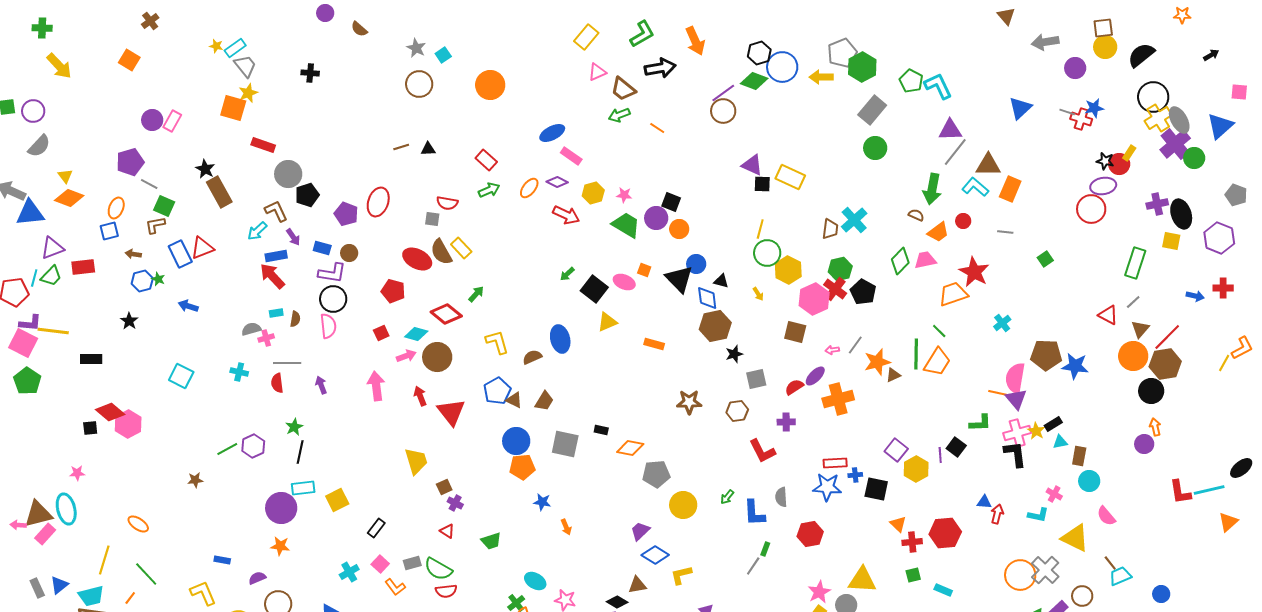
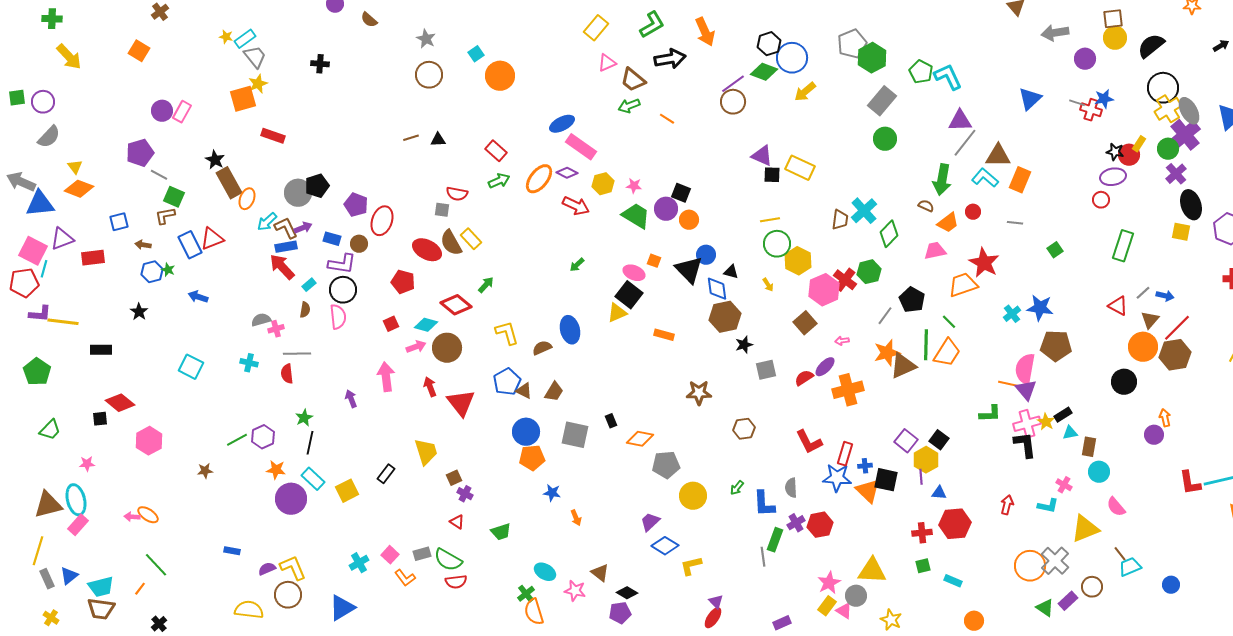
cyan square: (443, 55) -> (476, 54), moved
yellow arrow: (821, 77) -> (805, 92), moved, turned -40
orange square: (233, 108) -> (243, 99), turned -32
pink rectangle: (571, 156) -> (581, 147), size x1.4
green circle: (1194, 158) -> (1168, 149), moved
gray circle: (288, 174) -> (298, 193), moved
orange ellipse: (529, 188) -> (539, 179), size x1.4
red ellipse: (378, 202) -> (382, 221), moved
purple cross: (1157, 204) -> (1176, 174), moved, turned -30
orange ellipse: (116, 208) -> (247, 199), moved
red circle: (1091, 209) -> (1101, 200), size x0.6
brown L-shape: (276, 211) -> (286, 228), moved
yellow line: (760, 229) -> (770, 220), turned 66
purple arrow: (293, 237) -> (303, 228), turned -78
green diamond: (900, 261) -> (889, 234), moved
green rectangle: (1135, 263) -> (1123, 246), moved
green hexagon: (840, 269) -> (869, 272), moved
green trapezoid: (51, 276) -> (50, 430), moved
black square: (594, 289) -> (629, 295), moved
black pentagon: (863, 292) -> (912, 300), moved
blue arrow: (1195, 296) -> (1165, 296), moved
cyan rectangle: (276, 313) -> (309, 285), moved, turned -32
brown square: (795, 332) -> (805, 323), turned 35
pink square: (23, 343) -> (33, 251), moved
gray line: (855, 345) -> (885, 316), moved
blue star: (1075, 366) -> (1040, 308), moved
brown triangle: (893, 375) -> (903, 366), size x1.8
purple arrow: (321, 385) -> (351, 399), moved
black circle: (1151, 391) -> (1124, 382), moved
brown hexagon: (737, 411) -> (744, 429), moved
purple cross: (786, 422) -> (796, 523), moved, turned -30
pink hexagon: (128, 424) -> (149, 441), moved
black rectangle: (601, 430) -> (611, 421), turned 56
black square: (956, 447) -> (939, 440), moved
red L-shape: (762, 451) -> (809, 442), moved
purple line: (940, 455) -> (921, 477), moved
red rectangle: (835, 463) -> (845, 454), turned -70
cyan rectangle: (303, 488) -> (313, 479), turned 50
blue triangle: (984, 502) -> (939, 493), moved
orange triangle: (898, 524) -> (868, 491), moved, size x1.5
pink arrow: (18, 525) -> (132, 517), moved
black rectangle: (376, 528) -> (386, 474), moved
pink rectangle: (45, 534) -> (78, 525), moved
yellow triangle: (1075, 538) -> (1085, 529), turned -48
orange star: (280, 546) -> (276, 470), moved
green rectangle: (765, 549) -> (775, 540), size x1.6
yellow line: (104, 560) -> (38, 551), moved
gray line: (753, 566) -> (763, 557), turned -42
brown triangle: (637, 585) -> (600, 573), moved, turned 48
yellow L-shape: (203, 593) -> (293, 568), moved

